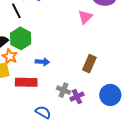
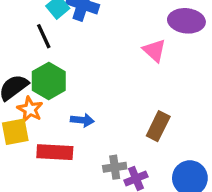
pink triangle: (85, 17) -> (154, 50), turned -35
gray cross: (64, 90) -> (115, 167), turned -32

